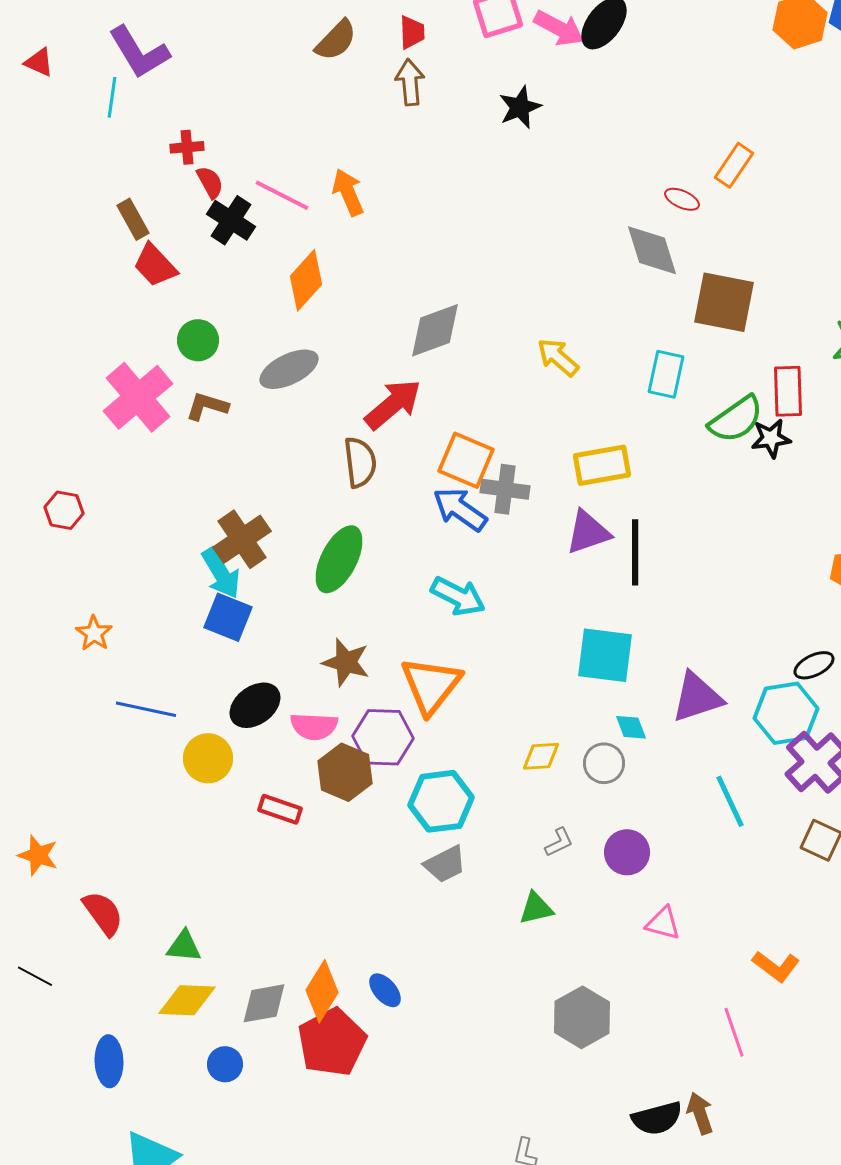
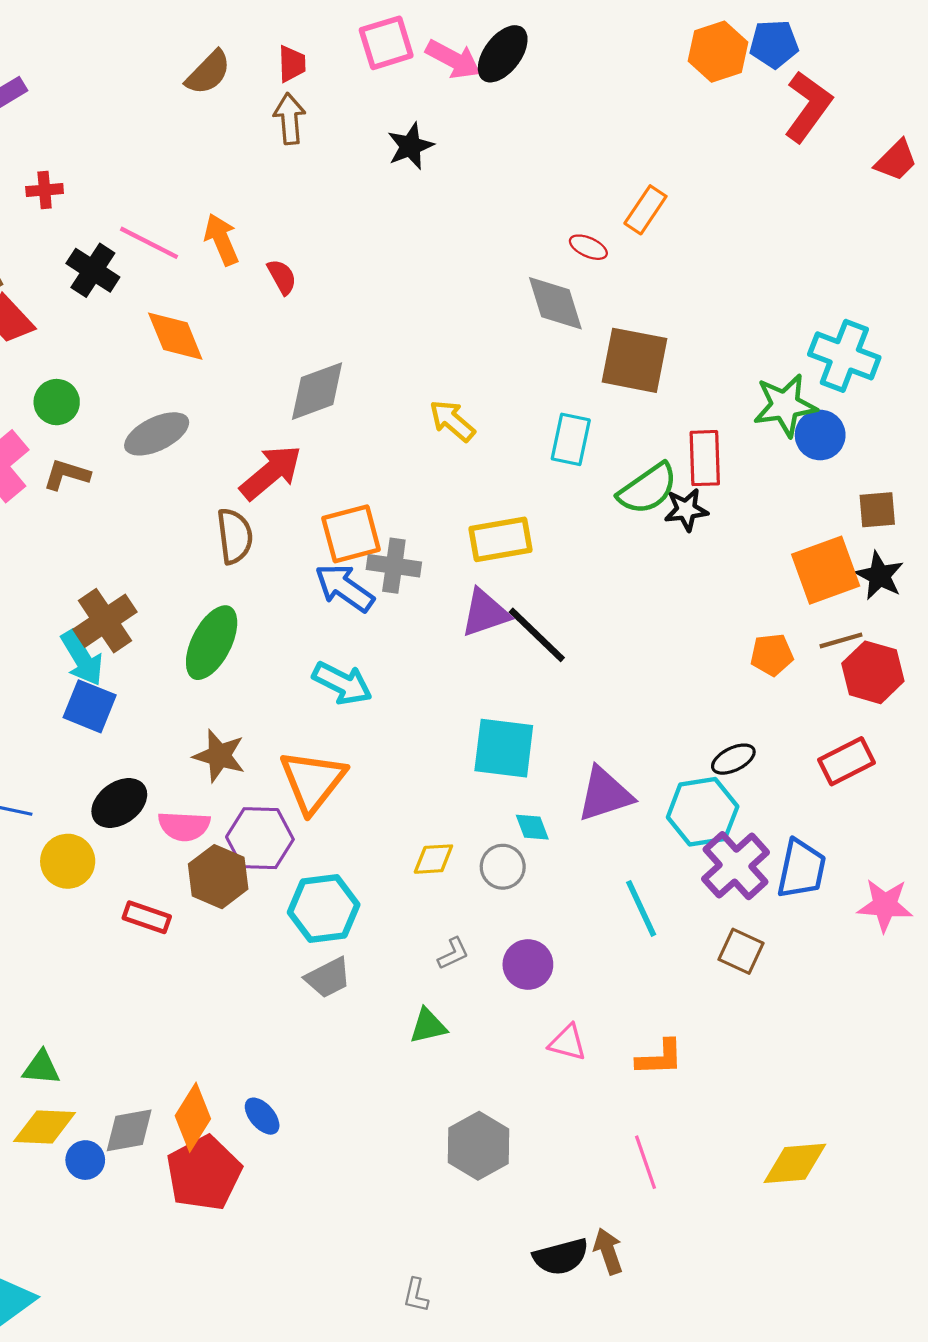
red semicircle: (210, 182) -> (282, 277), moved
orange diamond: (306, 280) -> (175, 336), turned -64
orange square: (466, 460) -> (351, 534), turned -38
black line: (635, 552) -> (537, 635), turned -46
orange L-shape: (776, 966) -> (660, 1058), moved, turned -39
blue circle: (225, 1064) -> (85, 1160), moved

